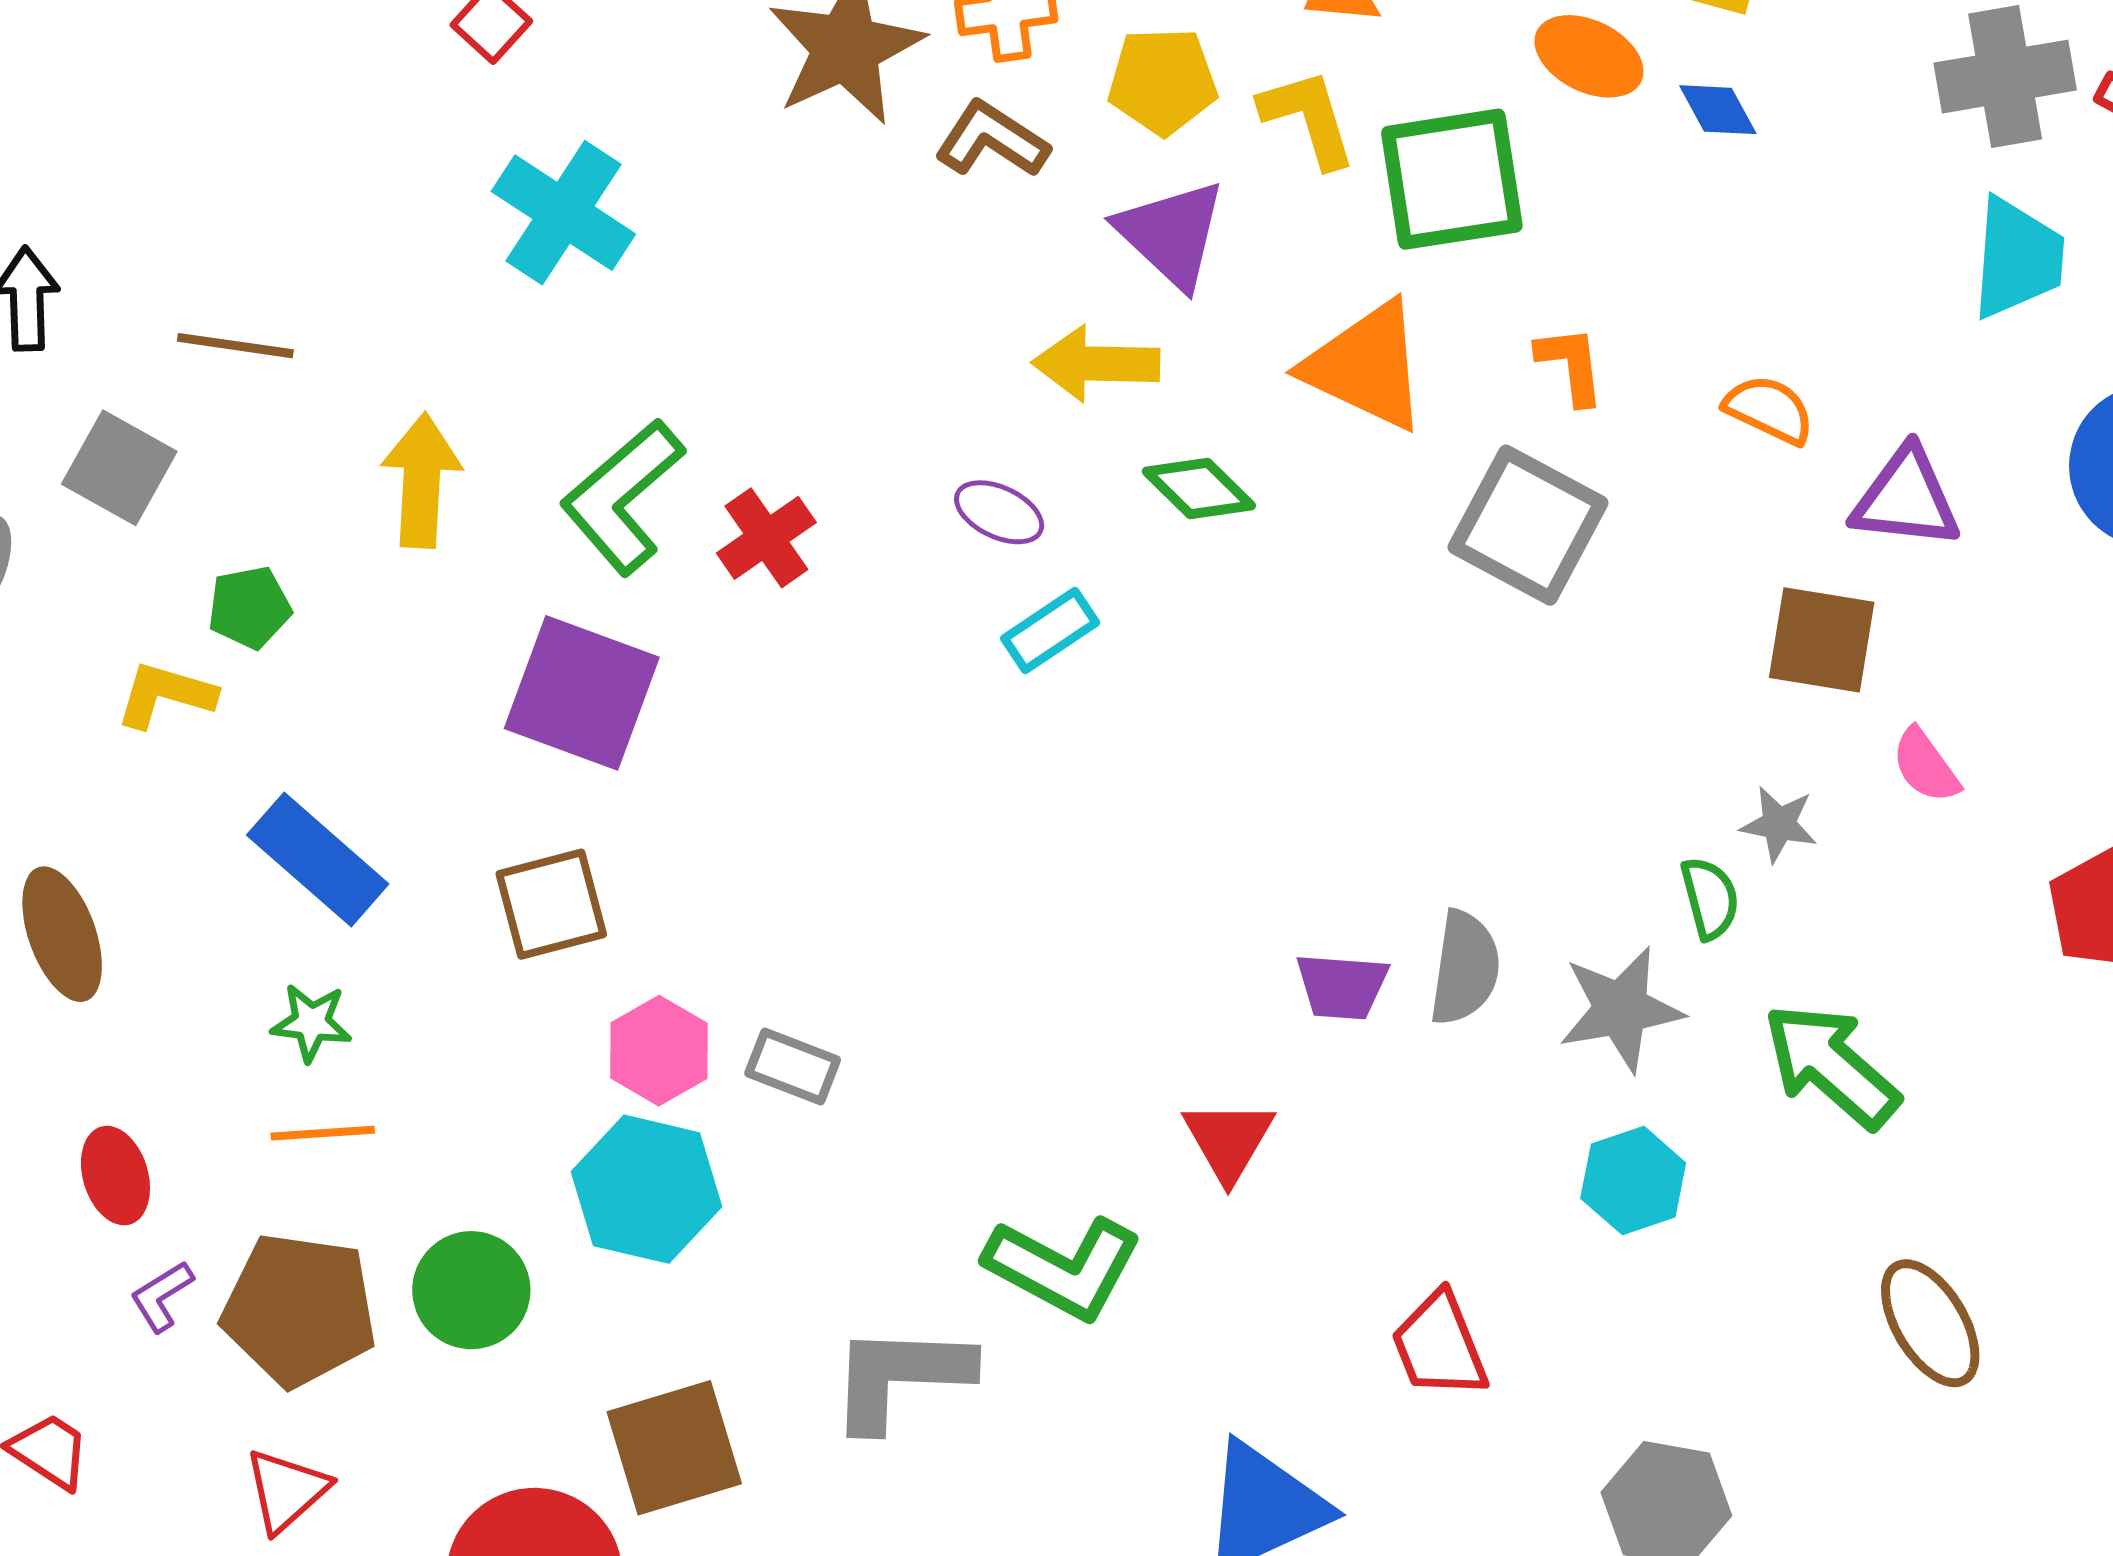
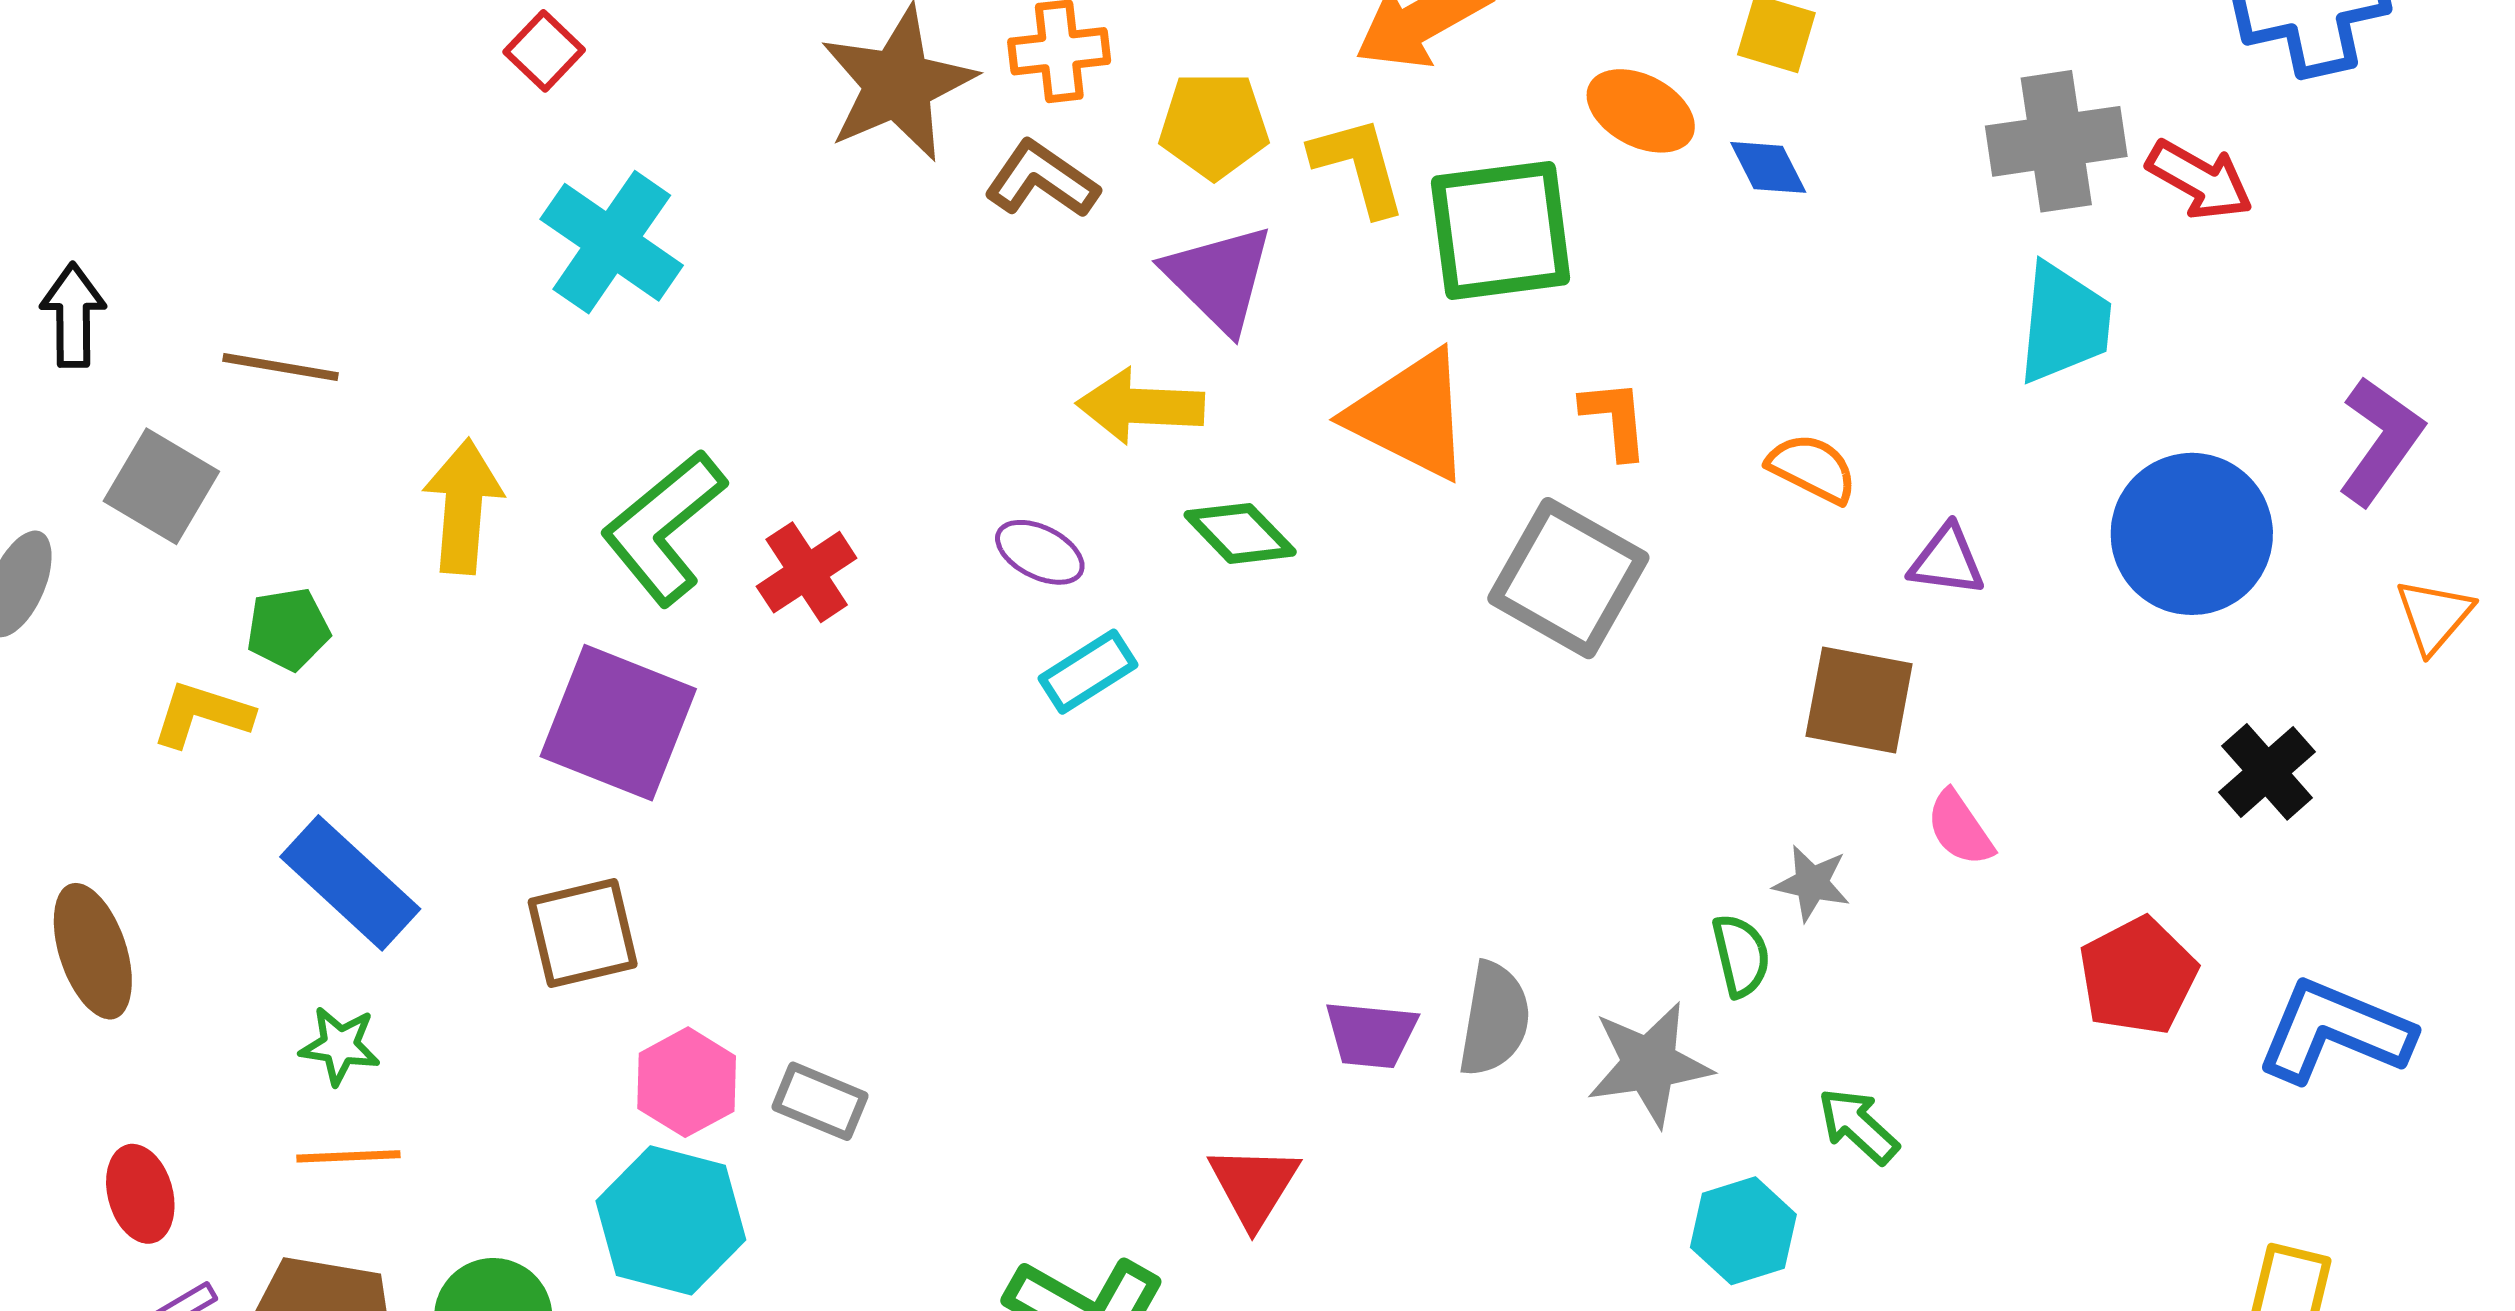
purple triangle: (1906, 498) -> (1947, 561), size x0.7
green arrow: (1831, 1066) -> (1858, 1126), size x0.6
cyan hexagon: (1633, 1181) -> (1743, 1231), moved

